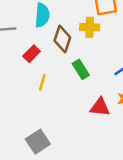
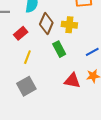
yellow cross: (90, 27) -> (69, 25), moved
gray square: (38, 142) -> (26, 86), moved

